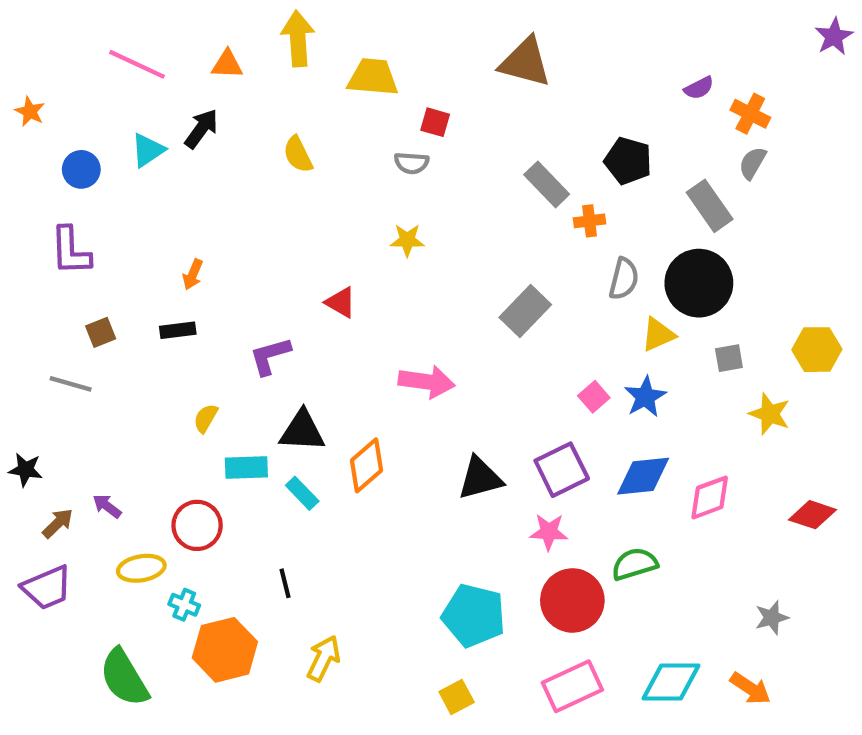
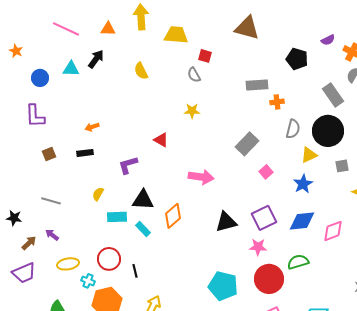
cyan triangle: (148, 150) -> (71, 69), turned 36
black pentagon: (628, 161) -> (297, 59), moved
gray semicircle: (412, 163) -> (194, 75), turned 56
gray rectangle: (547, 184) -> (257, 85), turned -50
orange arrow: (193, 274) -> (92, 127), turned 48
gray line: (71, 384) -> (51, 201), moved
pink square: (594, 397) -> (266, 172), moved
red circle: (197, 525) -> (109, 259), moved

